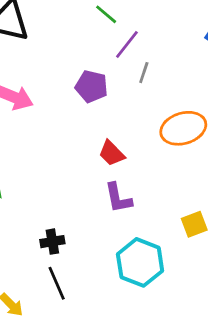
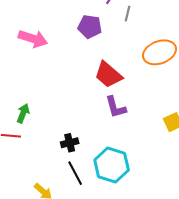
red trapezoid: (112, 153) -> (108, 75), size x1.4
cyan hexagon: (140, 262) -> (112, 165), moved

